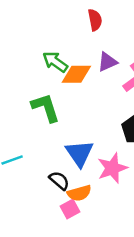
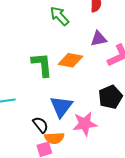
green arrow: (55, 62) -> (59, 16), moved
orange diamond: (76, 74) -> (71, 60), moved

